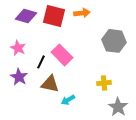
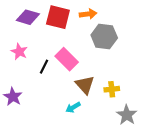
gray hexagon: (114, 41) -> (104, 37), moved
purple star: (19, 77) -> (13, 97), moved
brown triangle: (50, 84) -> (85, 85), moved, turned 36

